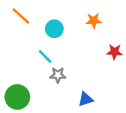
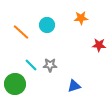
orange line: (21, 16) -> (21, 32), moved
cyan line: (45, 56) -> (31, 65), moved

